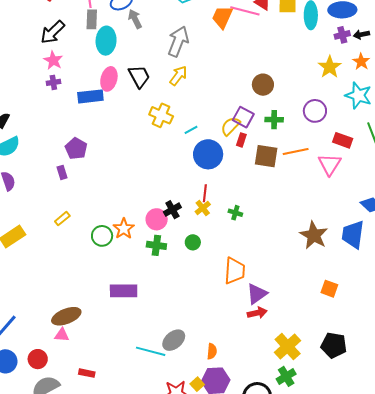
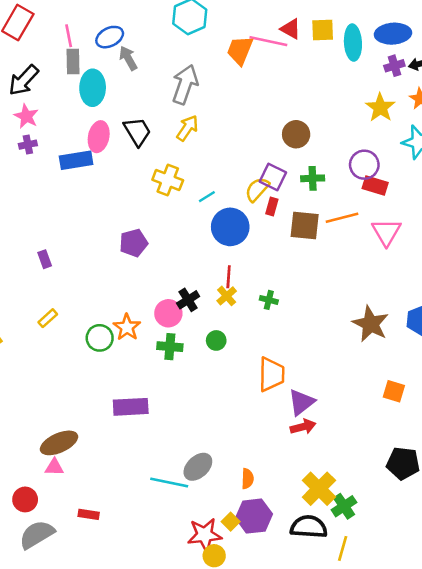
red rectangle: (343, 140) -> (375, 186), moved
purple pentagon: (76, 148) -> (134, 243), moved, turned 30
yellow cross: (288, 346) -> (319, 489), moved

